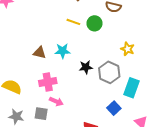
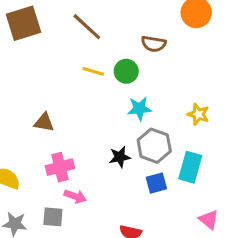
yellow star: (128, 49) -> (198, 114), moved
cyan star: (62, 51) -> (139, 109), moved
black star: (86, 67) -> (120, 157), moved
blue square: (114, 108) -> (156, 183), moved, turned 32

